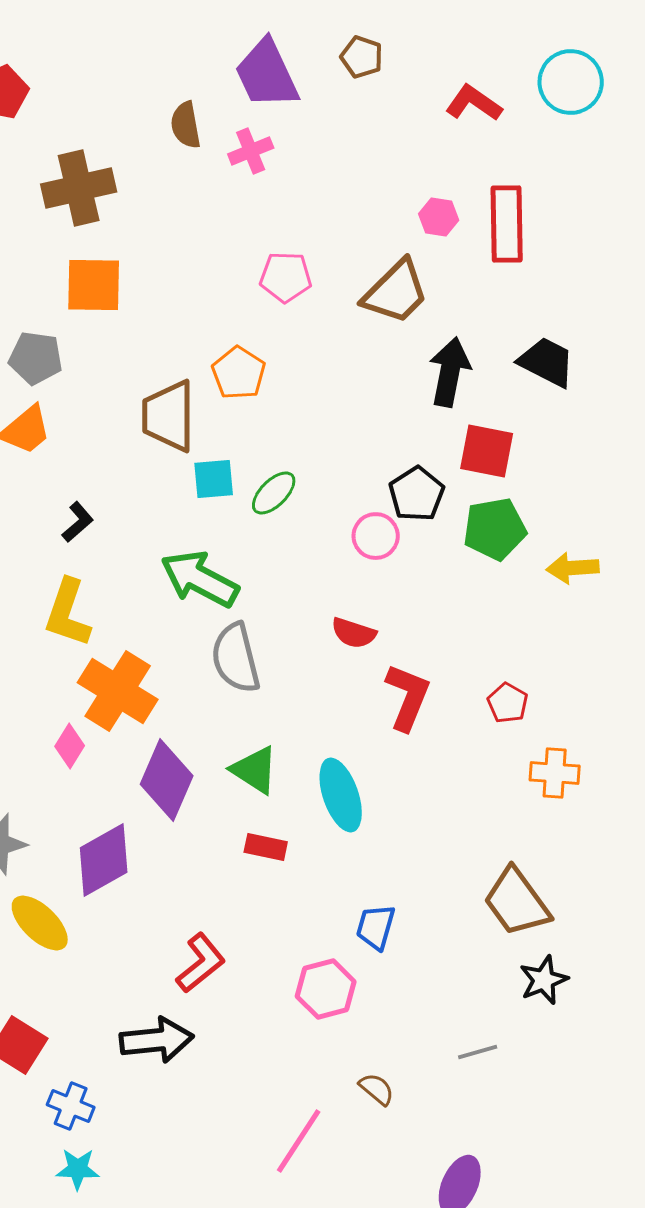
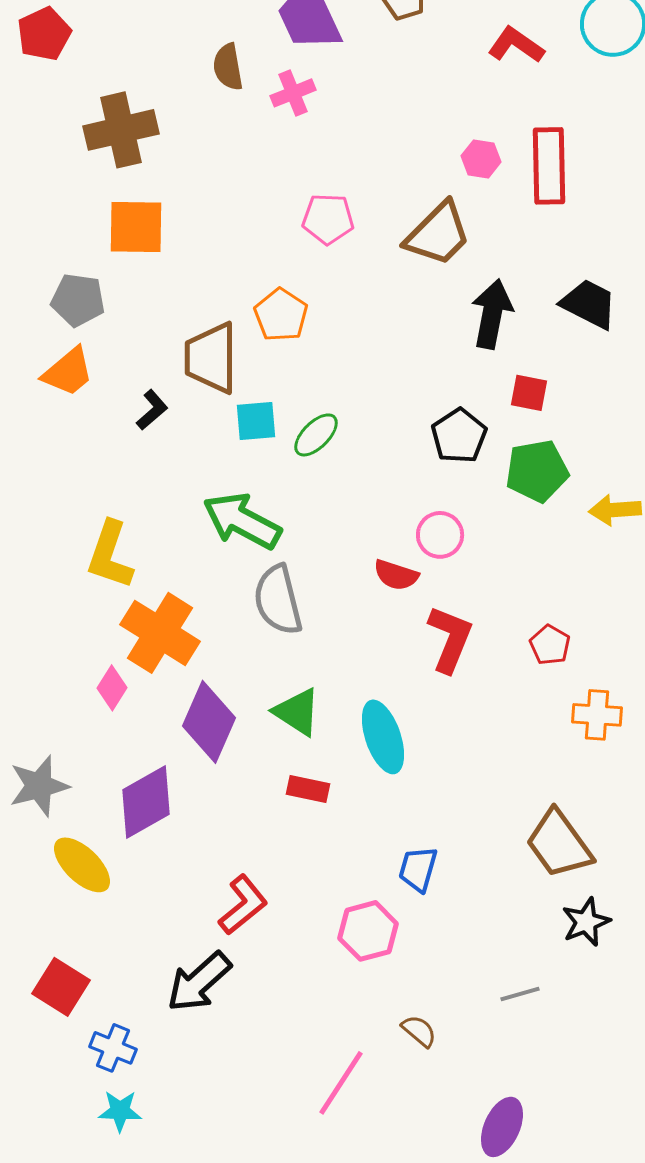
red square: (487, 451) -> (529, 393), size x0.7
black L-shape: (78, 522) -> (152, 410), moved
pink circle: (376, 536) -> (440, 535), moved
black arrow: (157, 1040) -> (199, 982), turned 144

